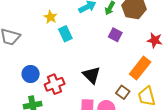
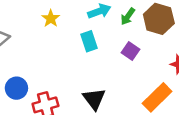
cyan rectangle: (65, 34) -> (89, 41), moved

